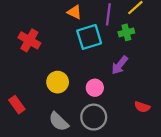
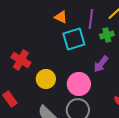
red cross: (29, 40) -> (21, 60), moved
pink circle: (95, 88) -> (79, 84), size x1.5

